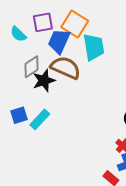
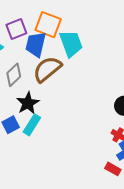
brown semicircle: (66, 68) -> (47, 69), turned -52
black star: (44, 80) -> (28, 103), moved

